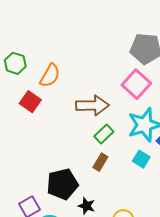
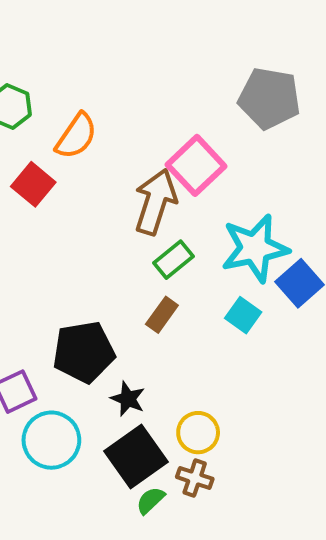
pink square: (136, 84) -> (196, 165), moved
brown arrow: (92, 105) -> (155, 202), turned -76

